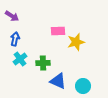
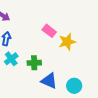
pink rectangle: (58, 31) -> (49, 31), turned 40

